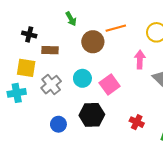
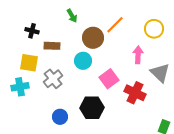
orange line: (116, 28) -> (115, 25), turned -30
cyan circle: (82, 78) -> (83, 61), moved
red cross: (137, 122) -> (135, 93), moved, size x1.5

